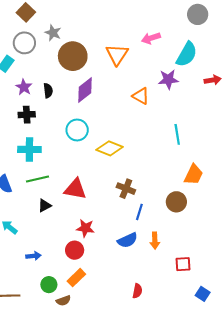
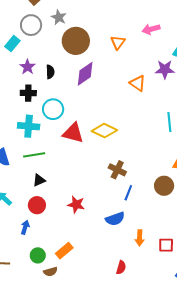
orange triangle: (117, 55) -> (118, 42), size x0.7
cyan circle: (77, 130) -> (53, 109), moved
red triangle: (75, 189) -> (73, 133), moved
orange arrow: (155, 241) -> (140, 238), moved
red circle: (75, 250) -> (37, 205), moved
blue arrow: (33, 256) -> (25, 227), turned -72

